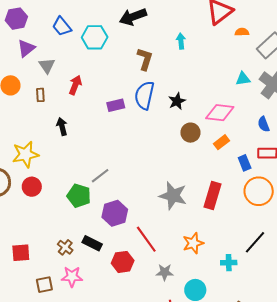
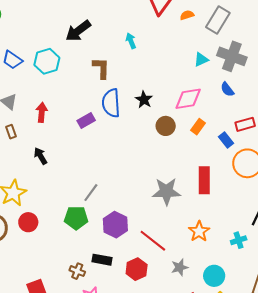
blue semicircle: (264, 124) -> (227, 89), moved

